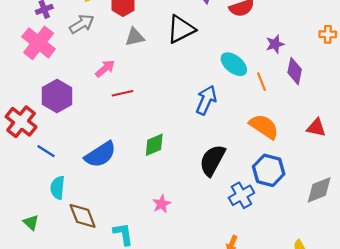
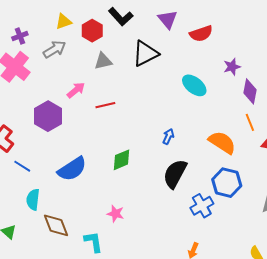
orange line: (261, 82) -> (250, 122), moved
red line: (123, 93) -> (105, 105), moved
purple hexagon: (57, 96) -> (48, 116), moved
blue arrow: (206, 100) -> (168, 136), moved, size x0.6
pink star: (162, 204) -> (115, 214), moved, turned -30

